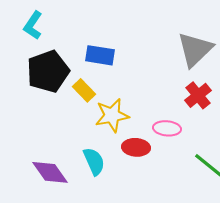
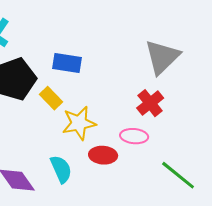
red cross: (198, 95) -> (150, 103), moved

